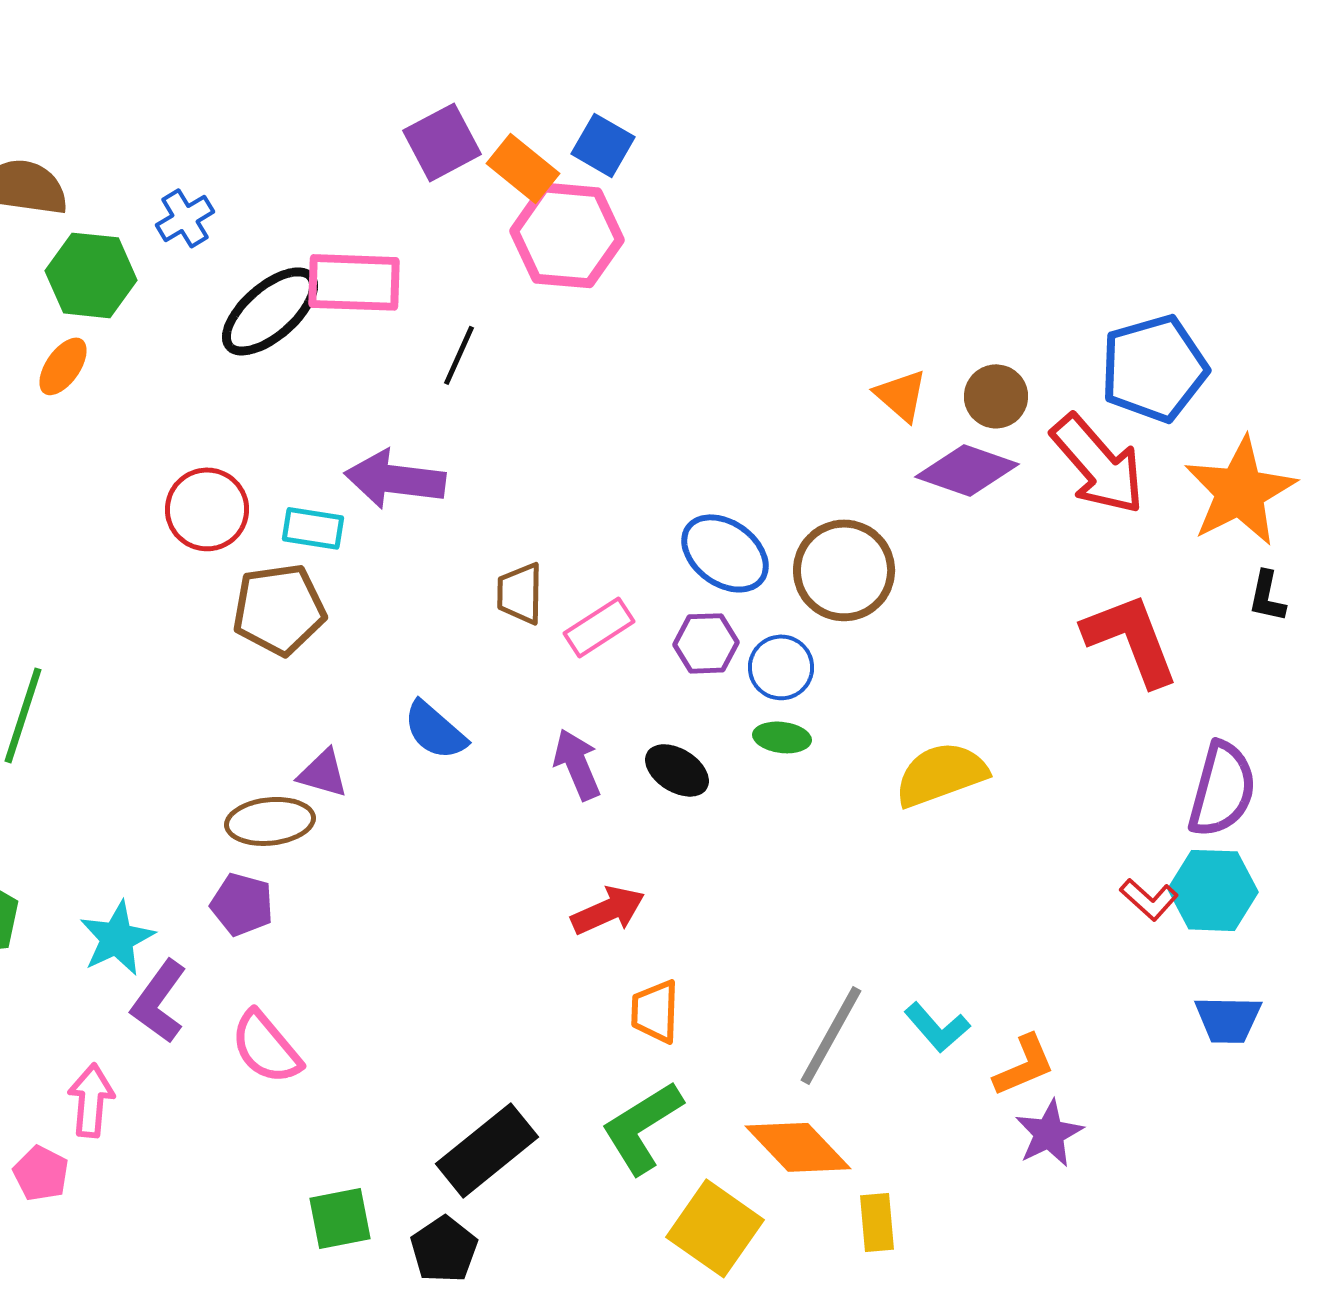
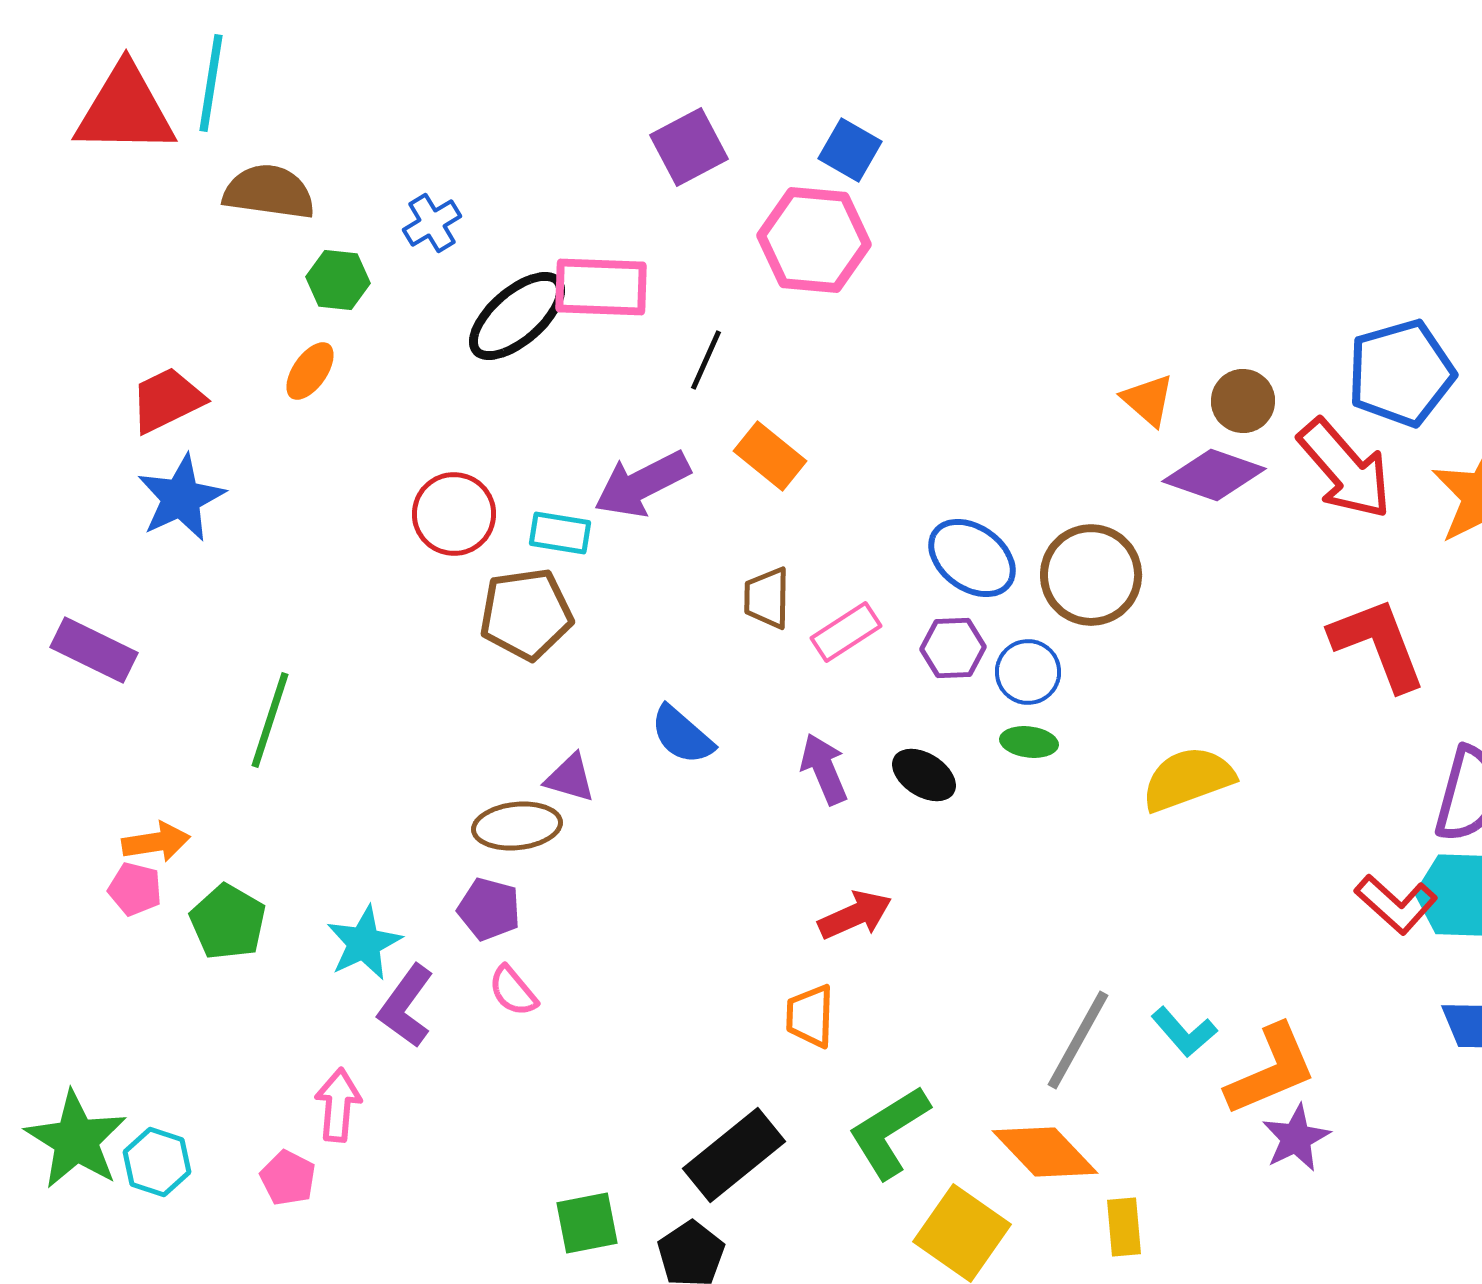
orange rectangle: (523, 168) -> (770, 456), moved
green hexagon: (91, 275) -> (338, 280), size x0.7
purple arrow: (395, 479) -> (642, 484), turned -34
red L-shape: (1149, 899) -> (1396, 904), size x1.4
orange trapezoid: (655, 1011) -> (810, 1016), moved
pink semicircle: (266, 1047) -> (513, 991), moved, size x0.7
orange L-shape: (1024, 1065) -> (1271, 1070), size x1.5

